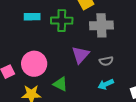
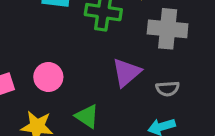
pink circle: (34, 64) -> (48, 77), size x0.7

